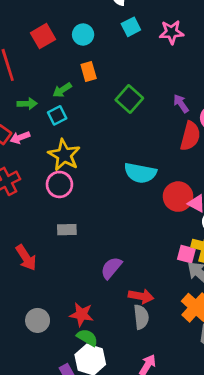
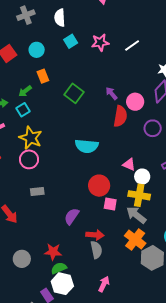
red circle: (178, 197) -> (99, 186), moved
pink square: (186, 254) -> (110, 204), moved
green semicircle: (87, 338) -> (59, 268), turned -49

